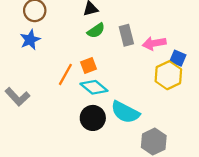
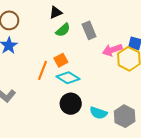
pink arrow: (154, 43) -> (112, 50), moved
cyan semicircle: (125, 112) -> (98, 113), moved, size x0.7

